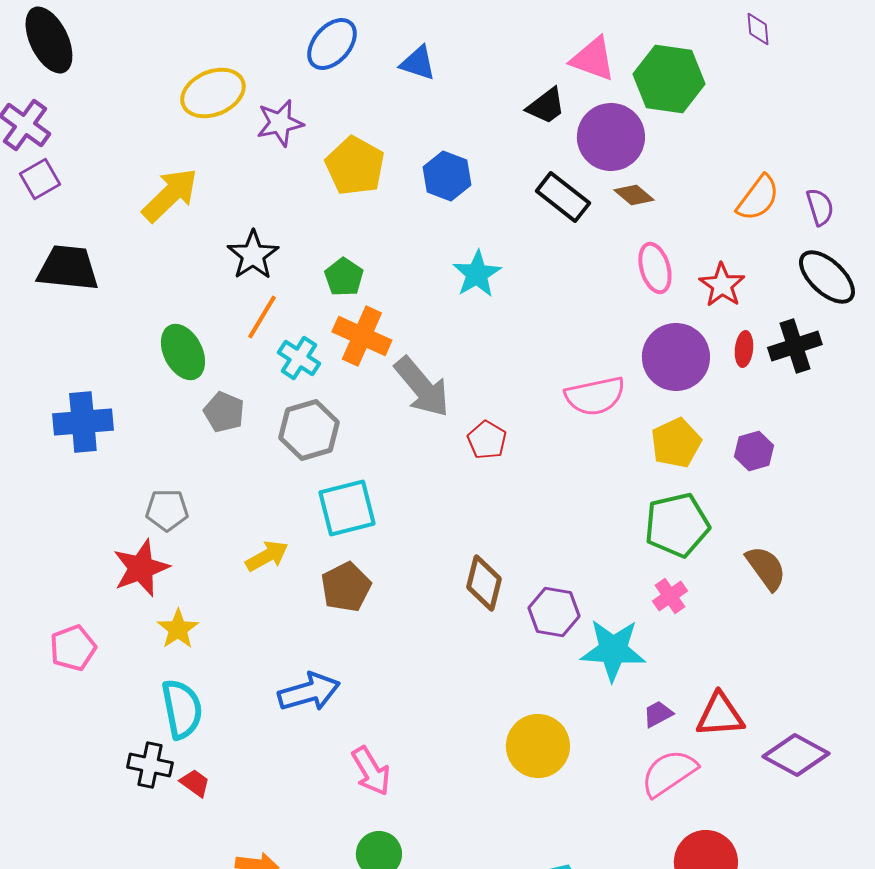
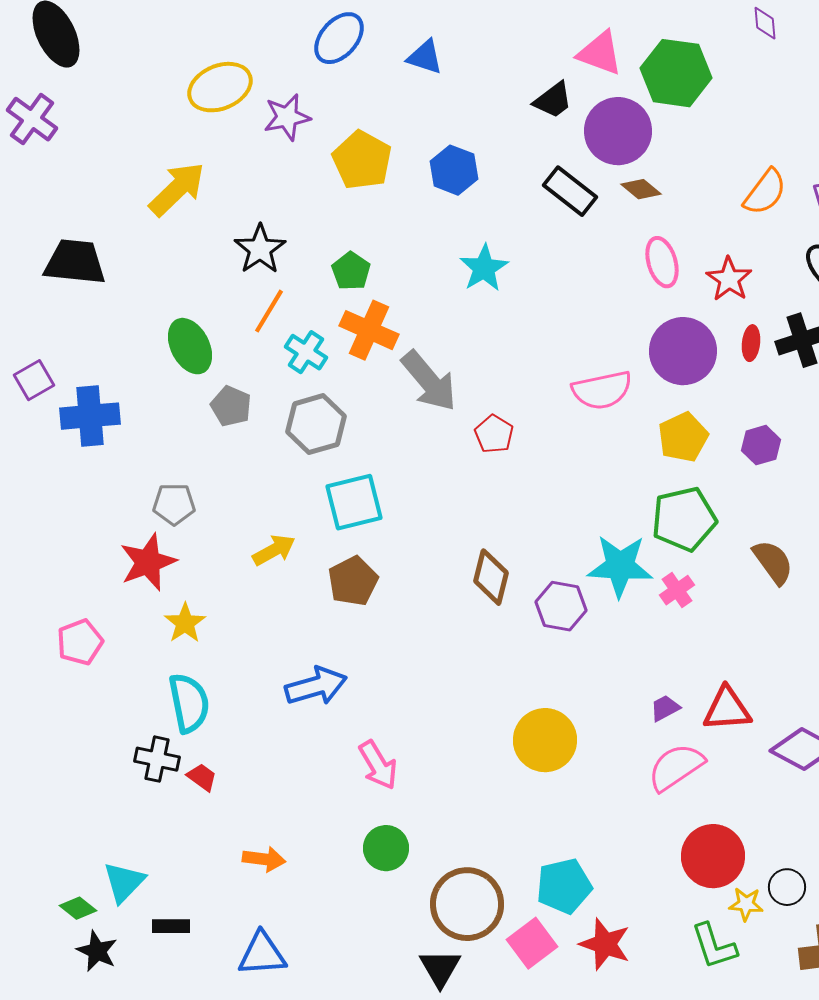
purple square: (40, 179) -> (34, 380), moved
cyan star: (613, 650) -> (620, 566), moved

